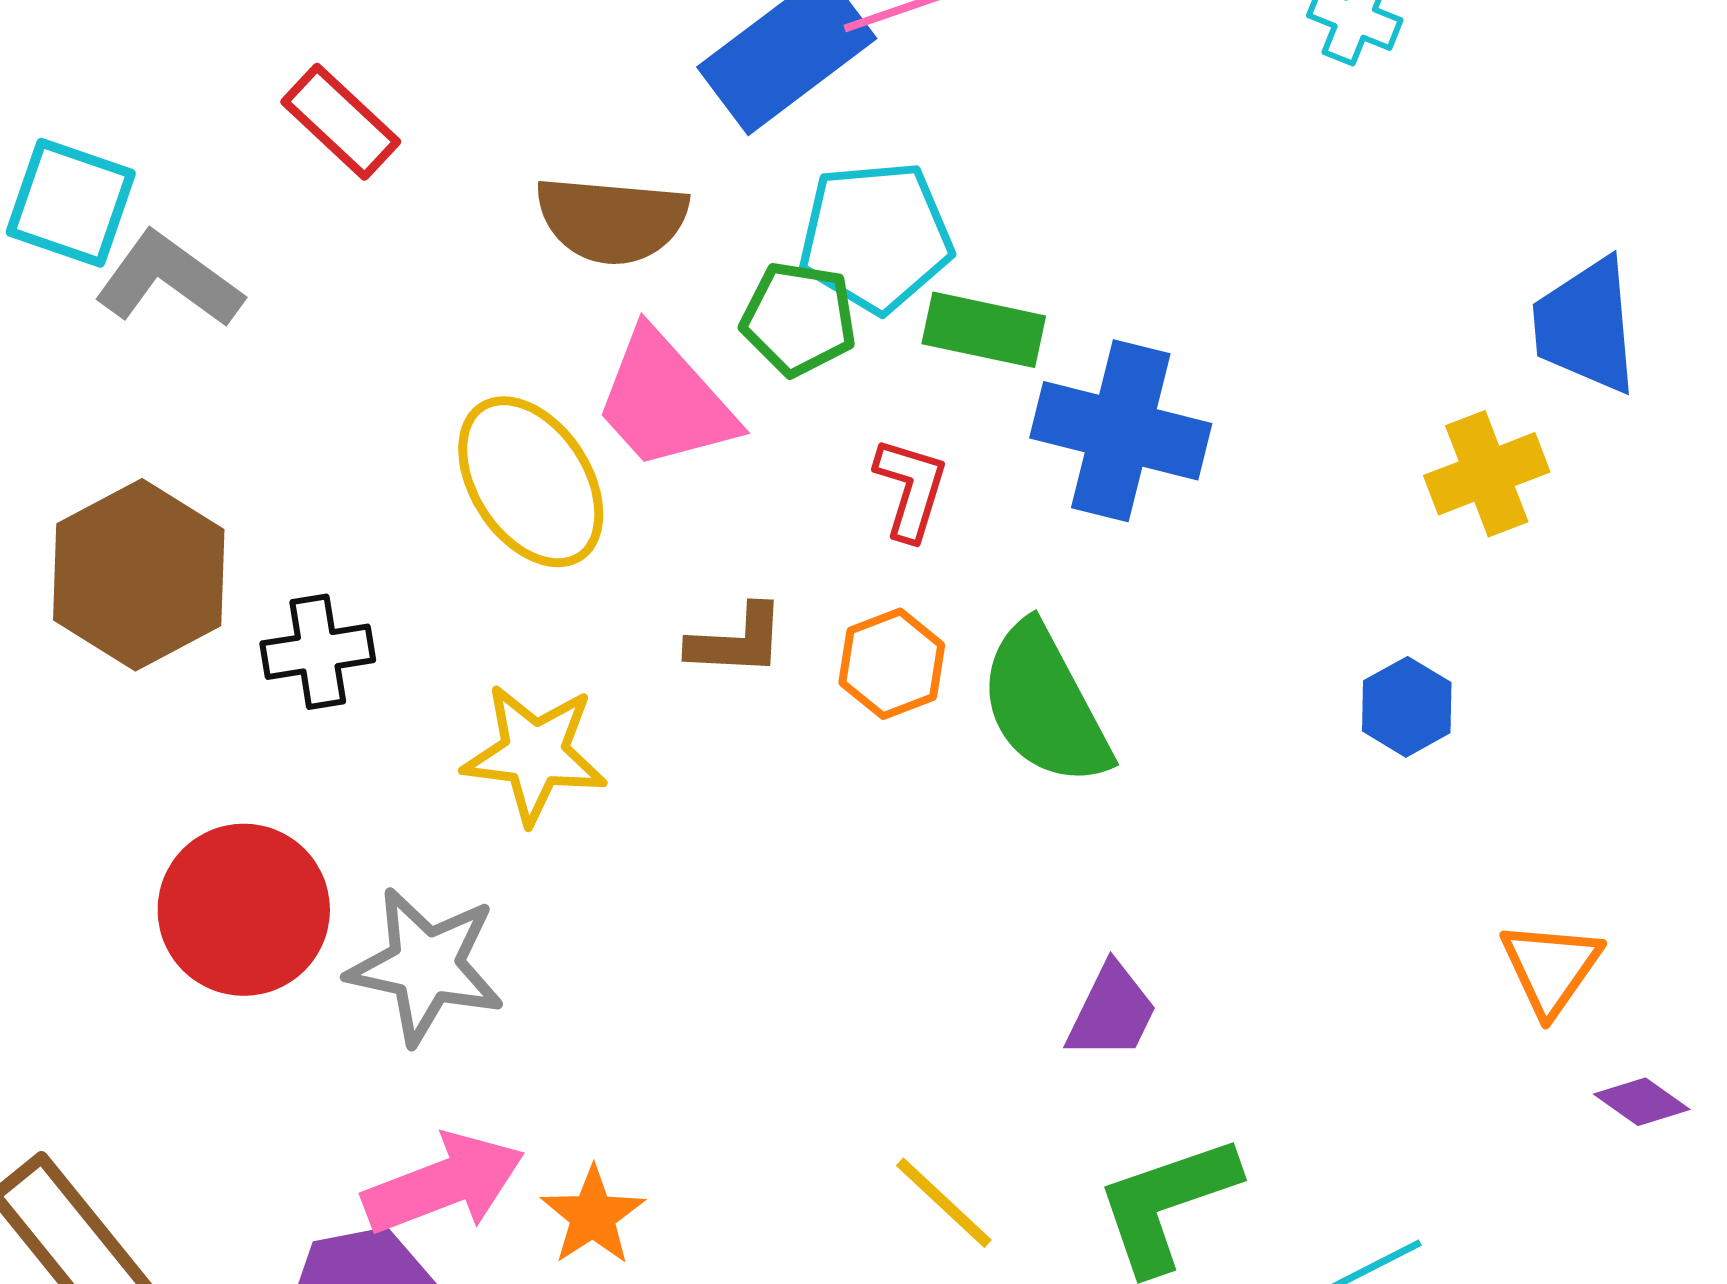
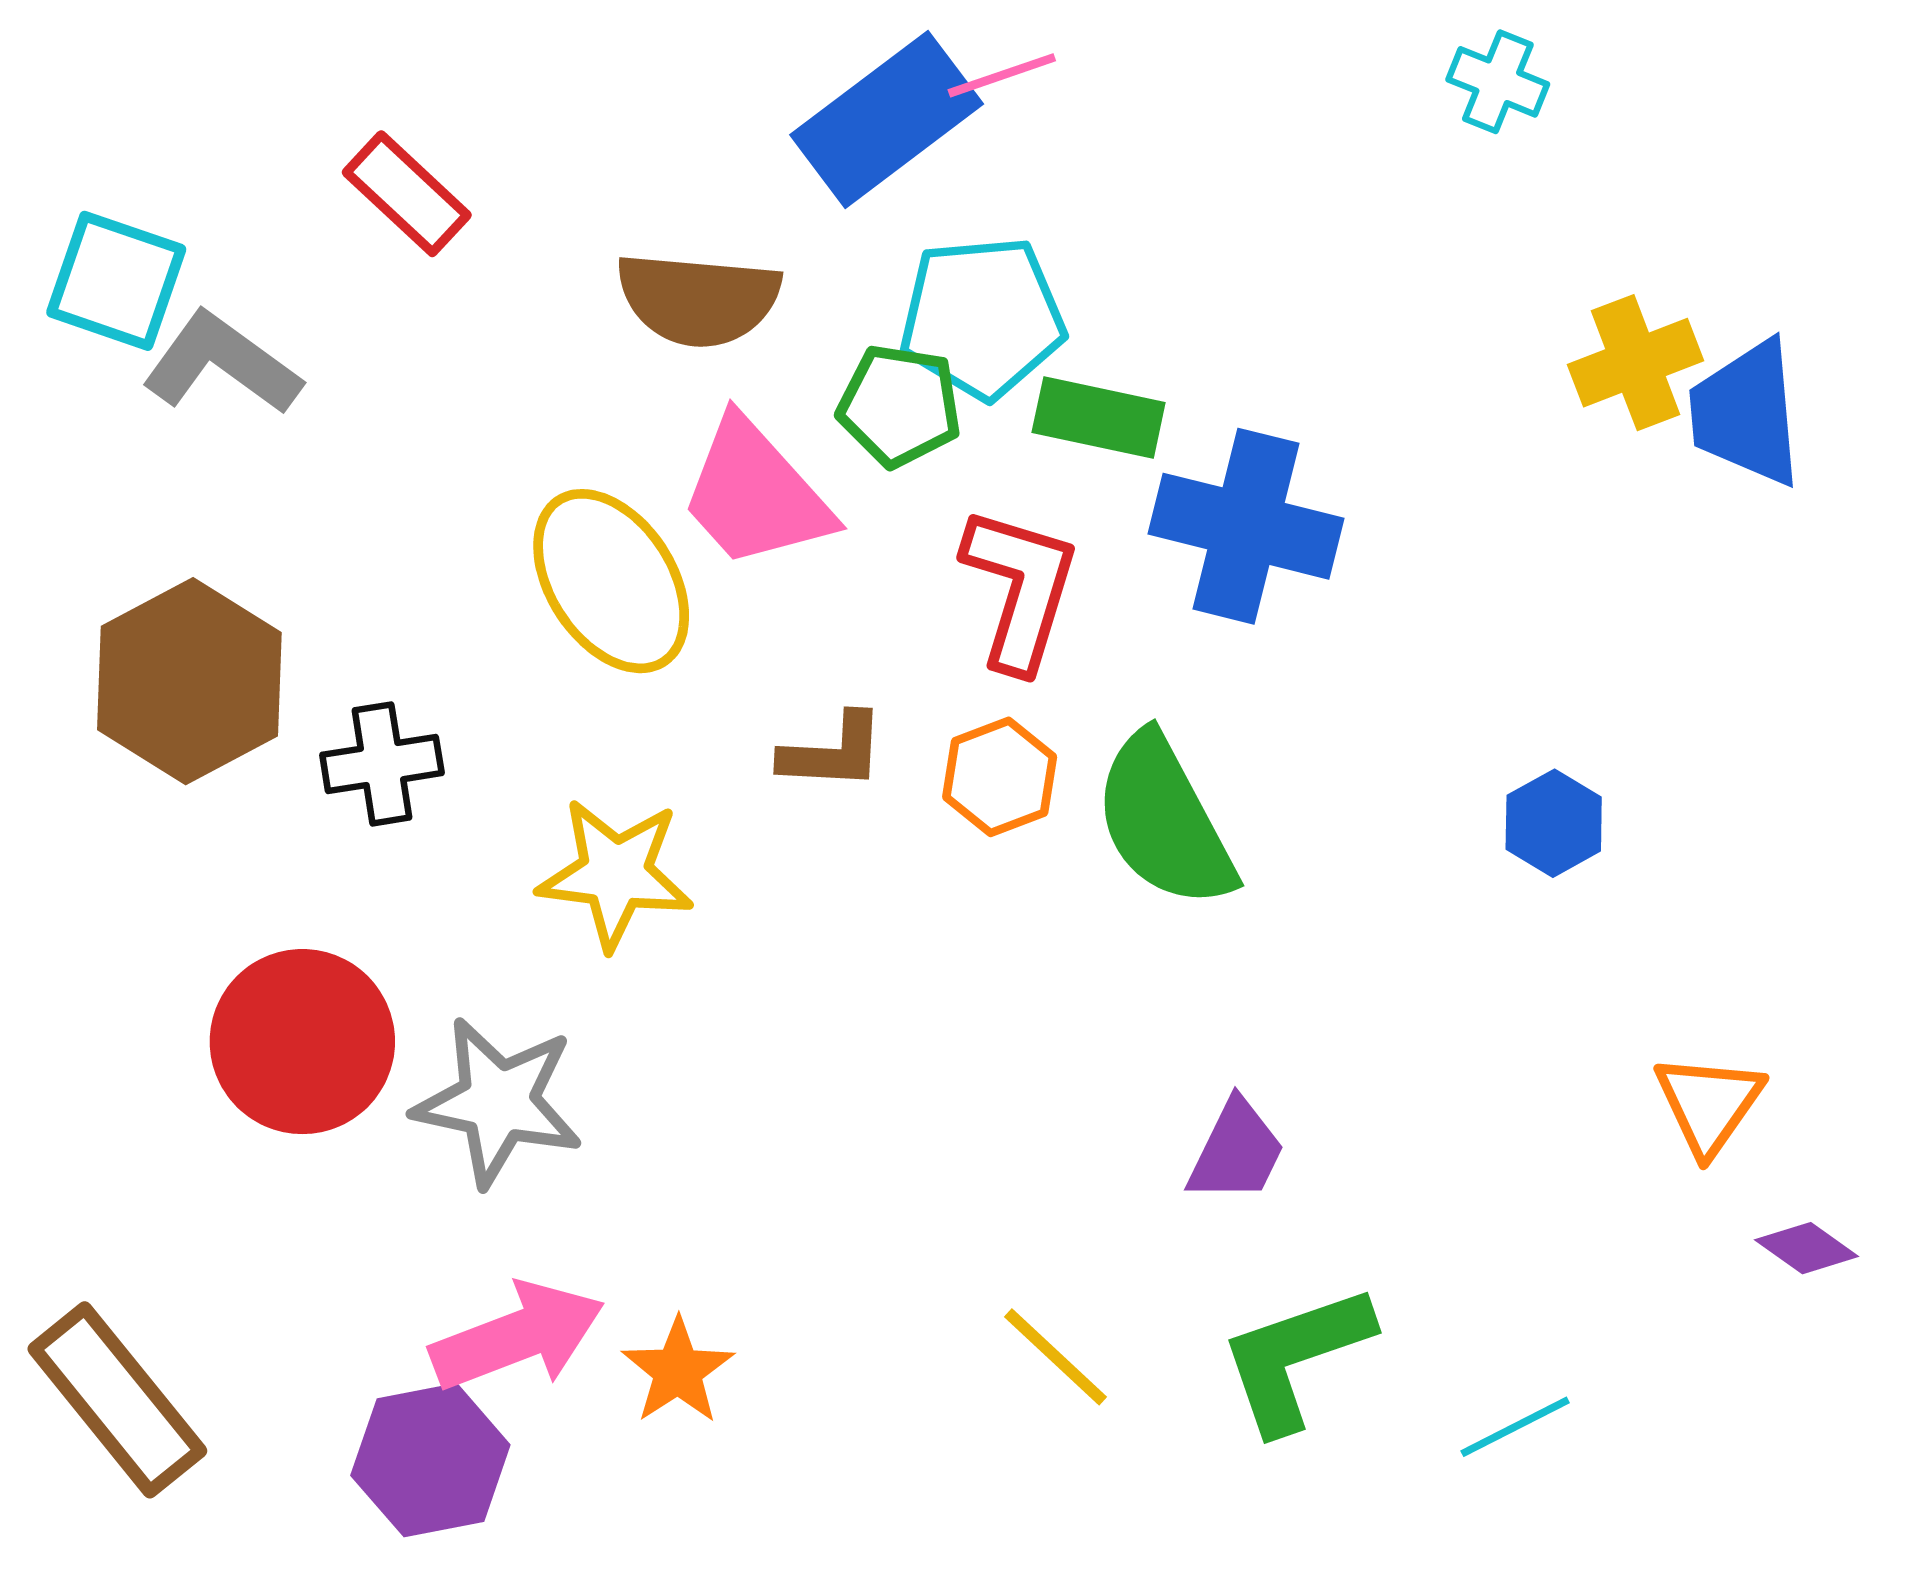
yellow cross: (1487, 474) -> (1636, 363), moved
red L-shape: (911, 489) -> (1020, 589), size x1.5

